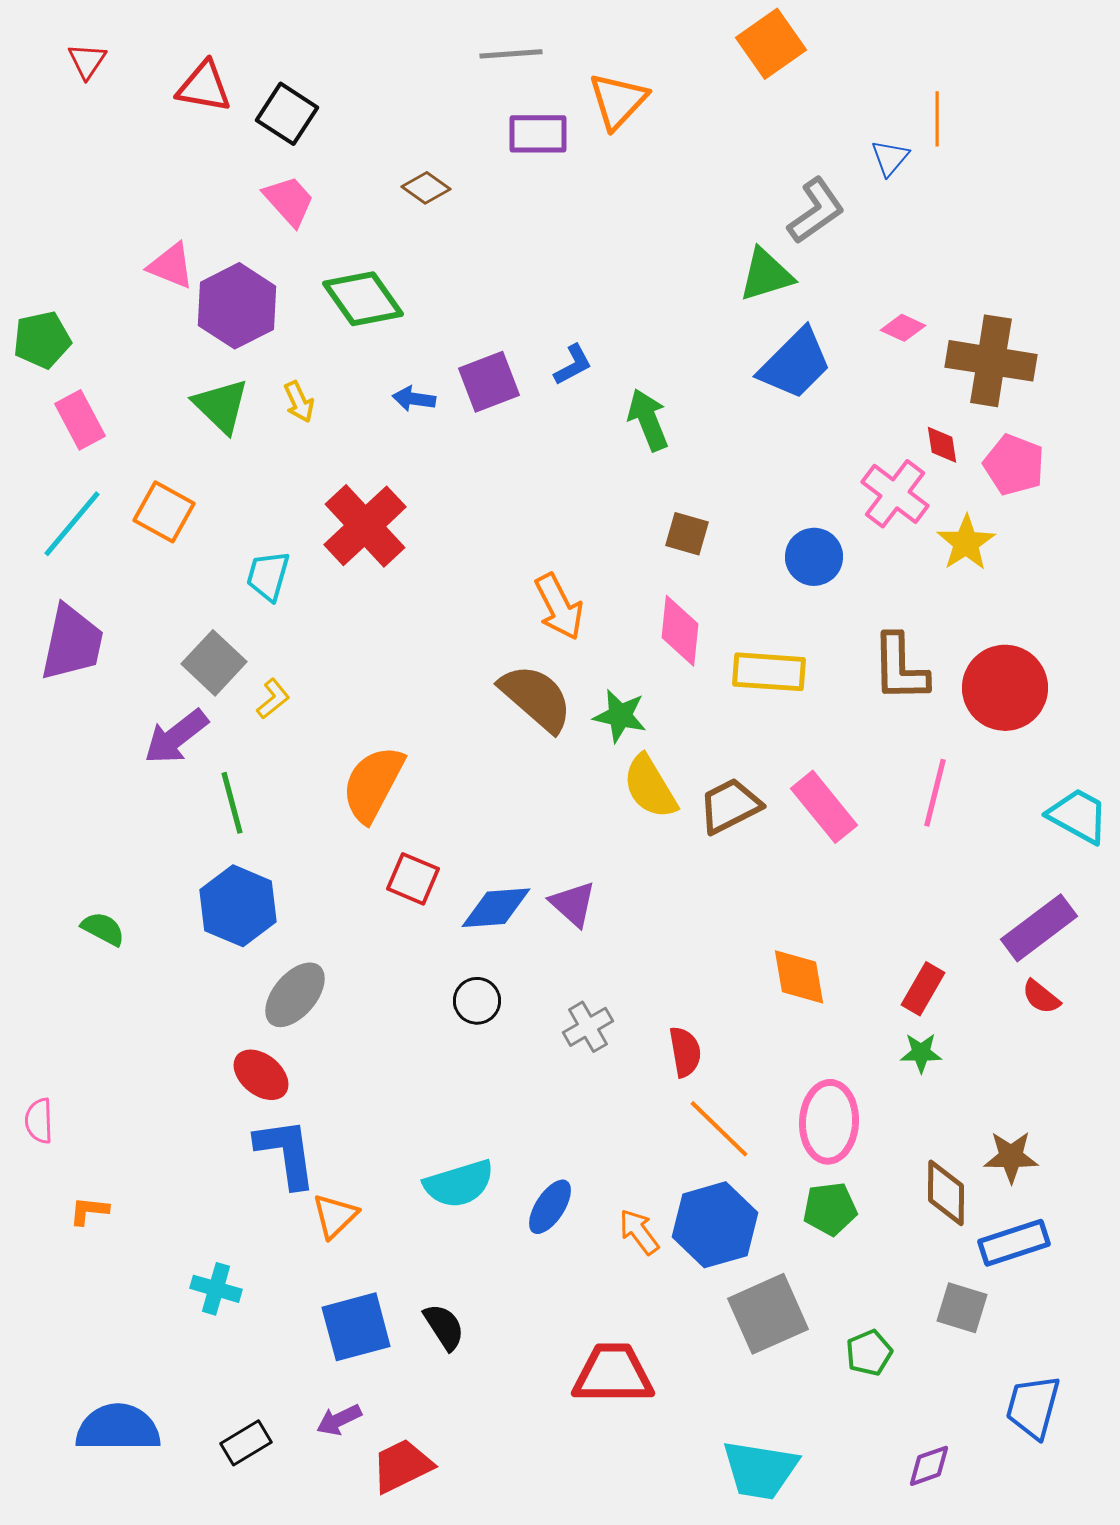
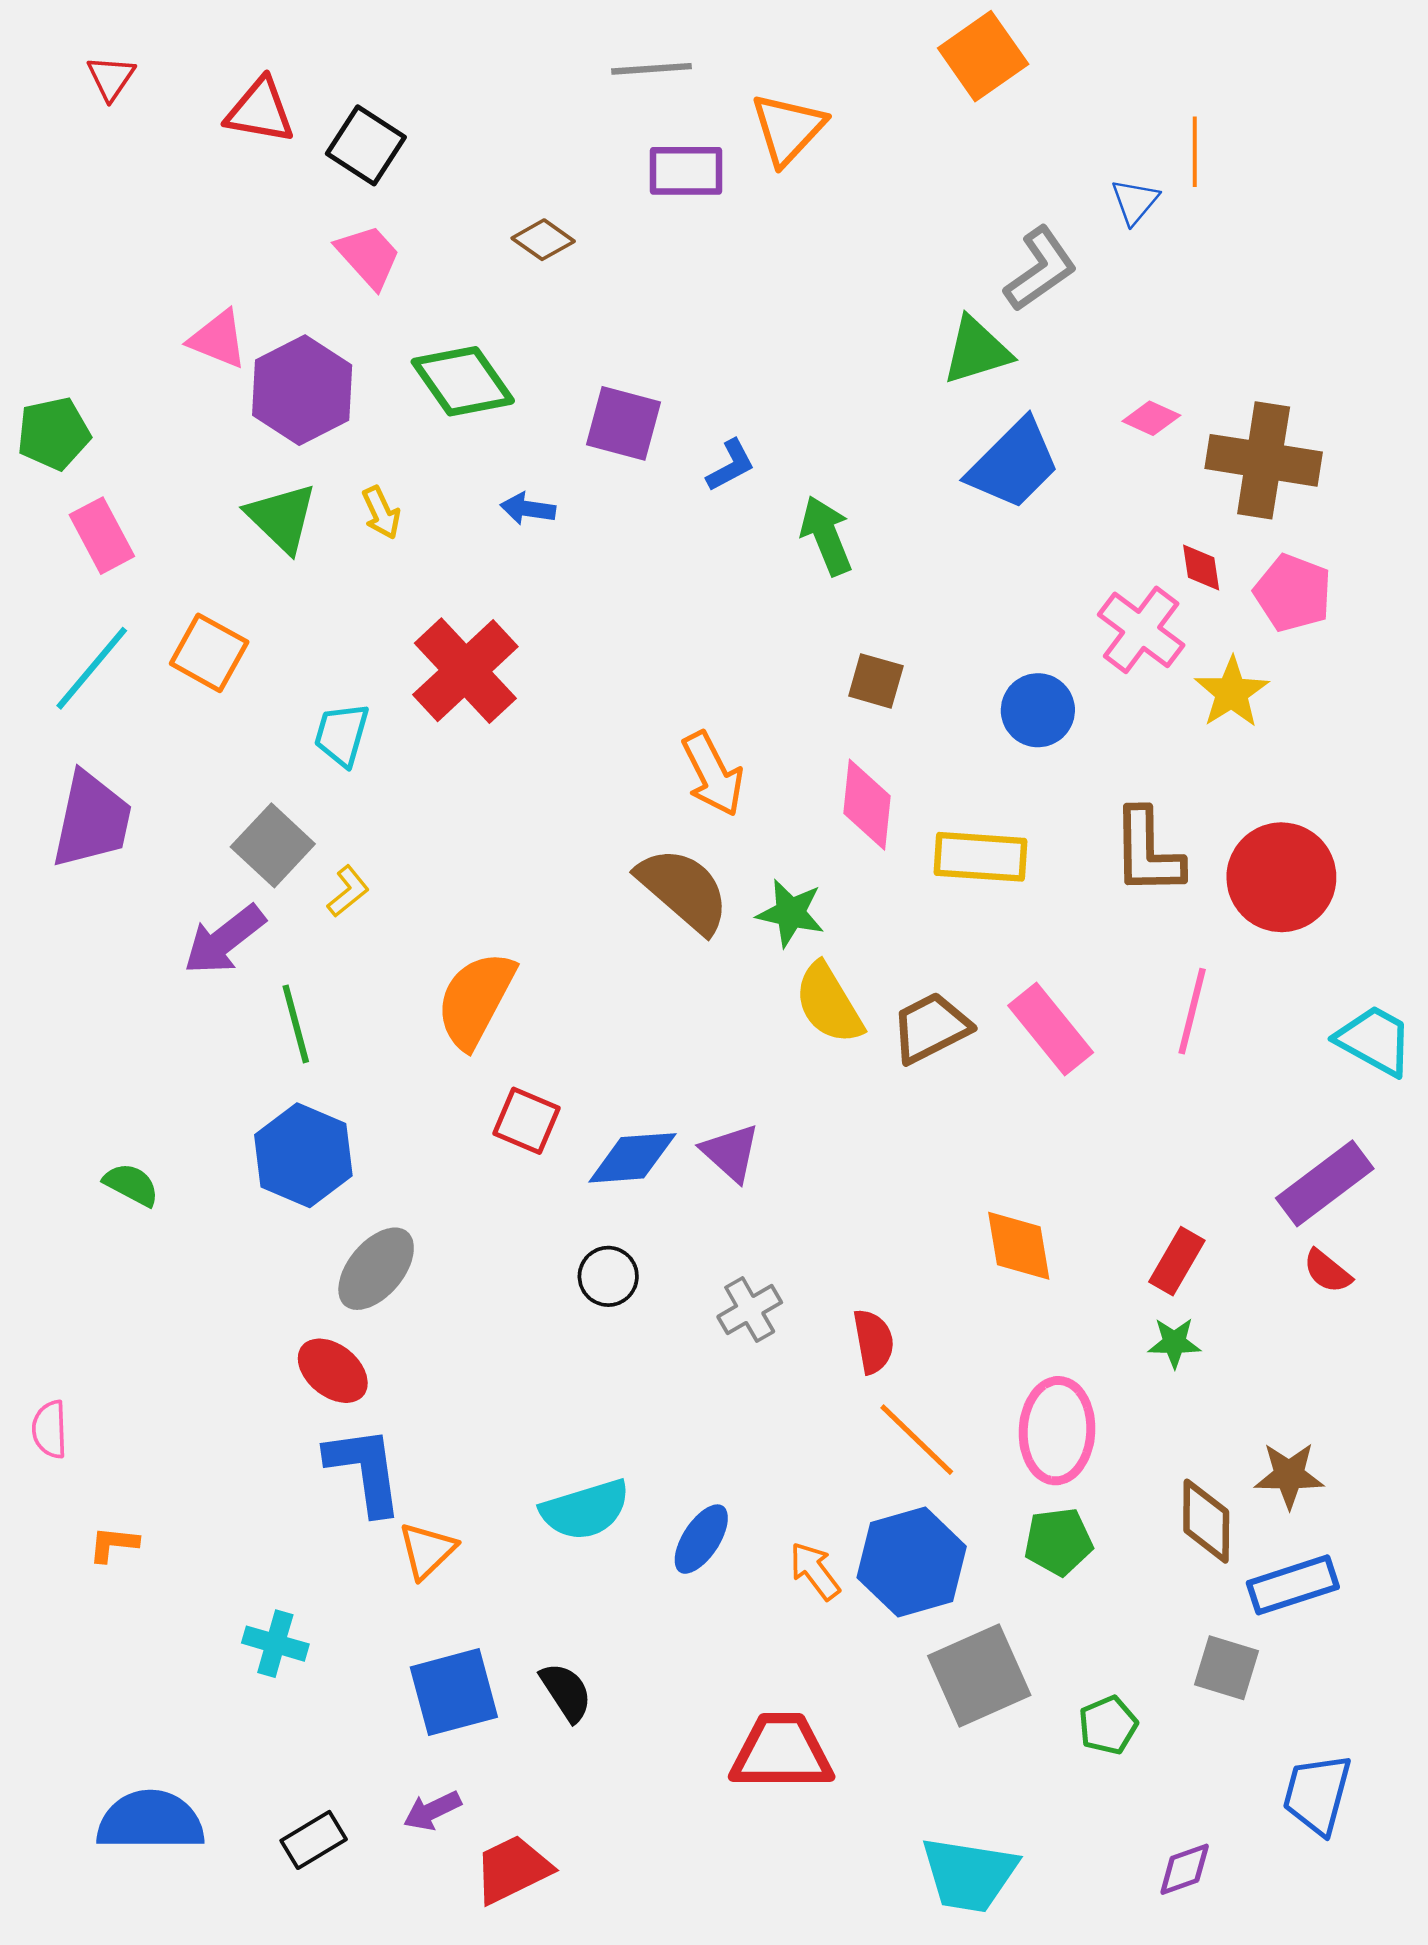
purple square: (489, 382) -> (623, 423), moved, turned 36

